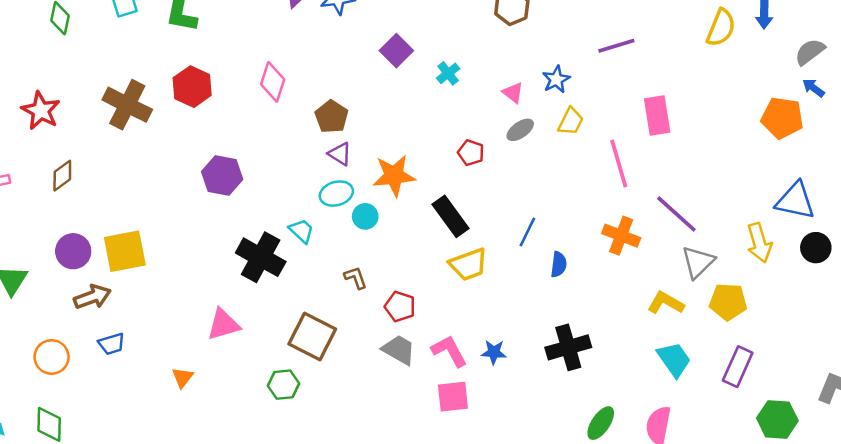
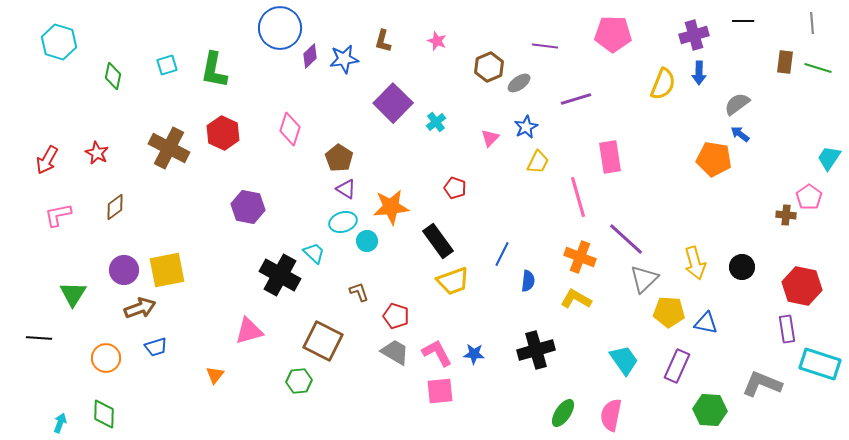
purple square: (396, 51) -> (393, 103), size x1.4
pink triangle: (513, 93) -> (490, 138), turned 36
red star: (41, 111) -> (97, 153), size x0.7
gray ellipse: (520, 130) -> (519, 83), moved
blue triangle: (795, 201) -> (706, 323), moved, size x0.7
yellow L-shape: (666, 303) -> (576, 299), moved

